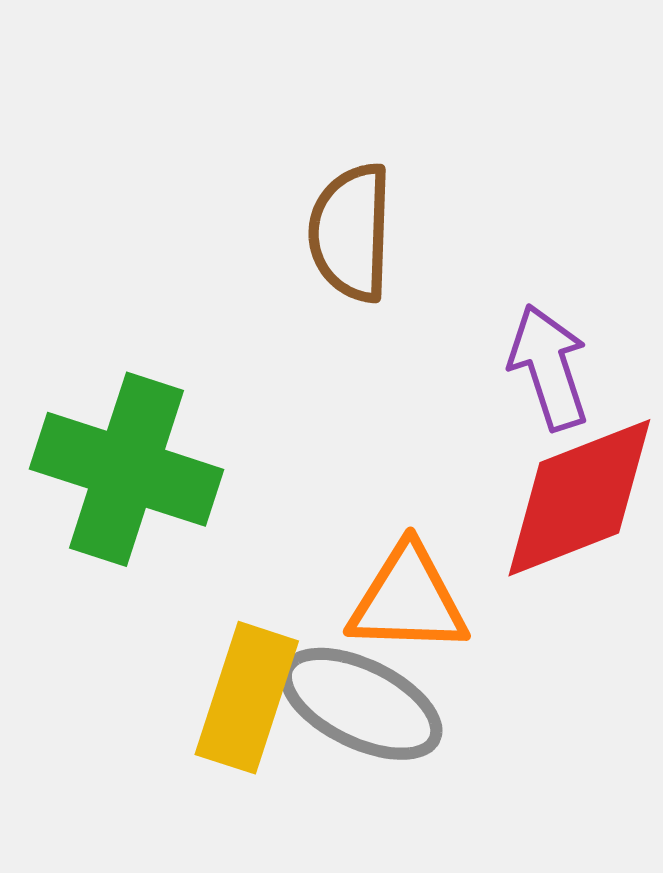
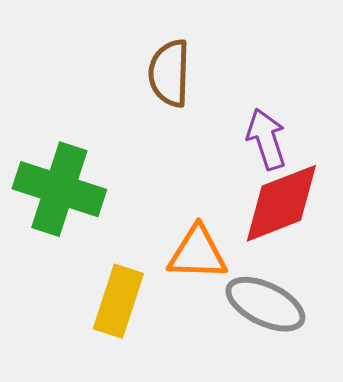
gray ellipse: (361, 704) -> (265, 304), moved

